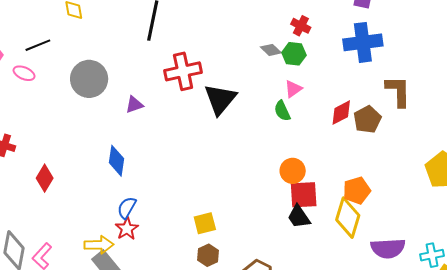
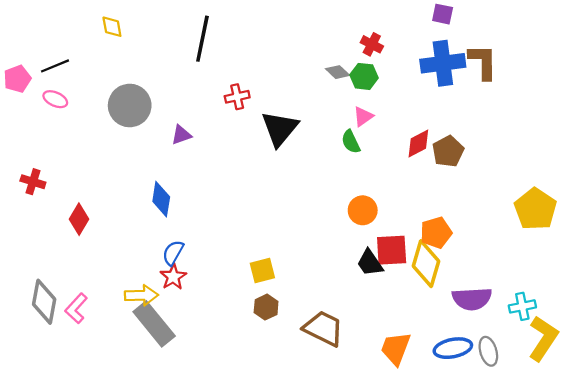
black line: (38, 45) -> (55, 66), moved
red cross: (183, 71) -> (237, 97), size x0.6
brown L-shape: (398, 91) -> (483, 62), moved
red square: (304, 195) -> (392, 250), moved

